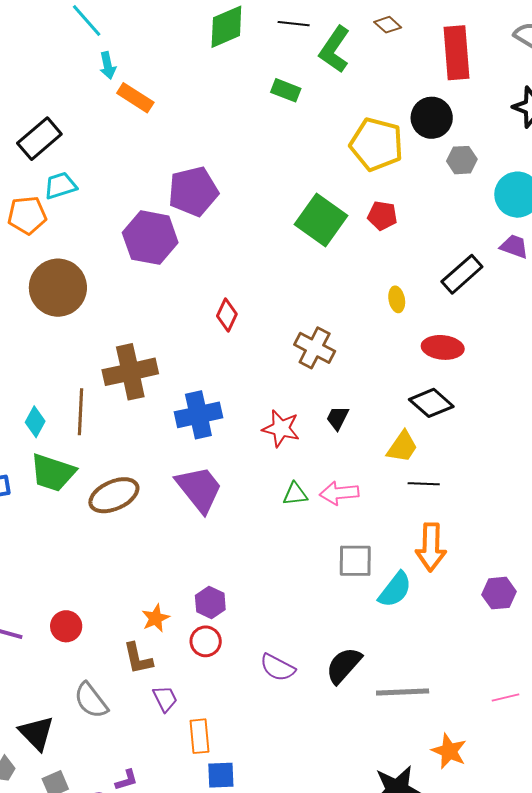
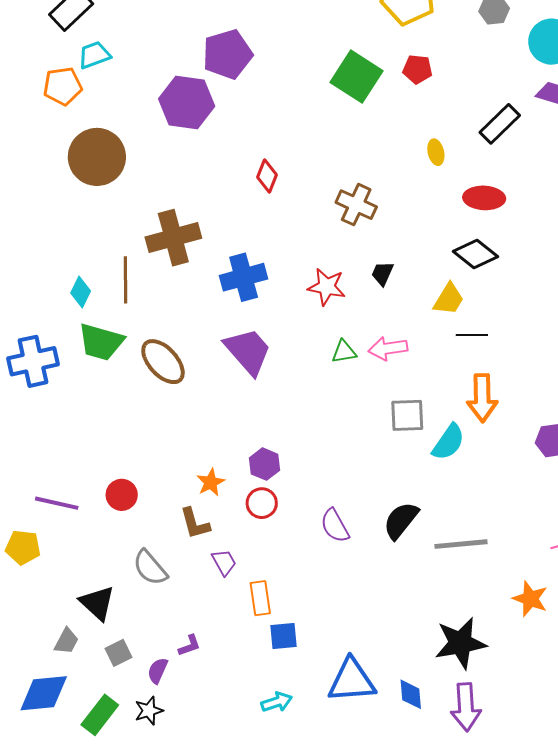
brown ellipse: (114, 495) -> (163, 362), turned 75
purple semicircle: (278, 668) -> (335, 526), turned 36
orange star: (449, 751) -> (530, 599), moved

